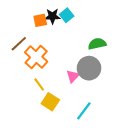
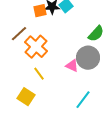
green semicircle: (97, 44) -> (96, 34), turned 144
pink triangle: (73, 76) -> (72, 66), turned -48
yellow square: (50, 102) -> (26, 97), moved

